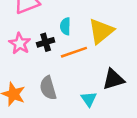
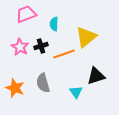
cyan semicircle: (65, 26) -> (54, 24), moved

